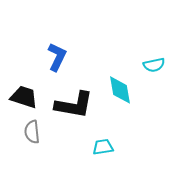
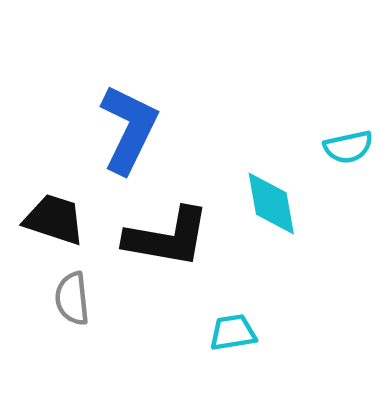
blue L-shape: (57, 57) -> (129, 129), size x1.4

